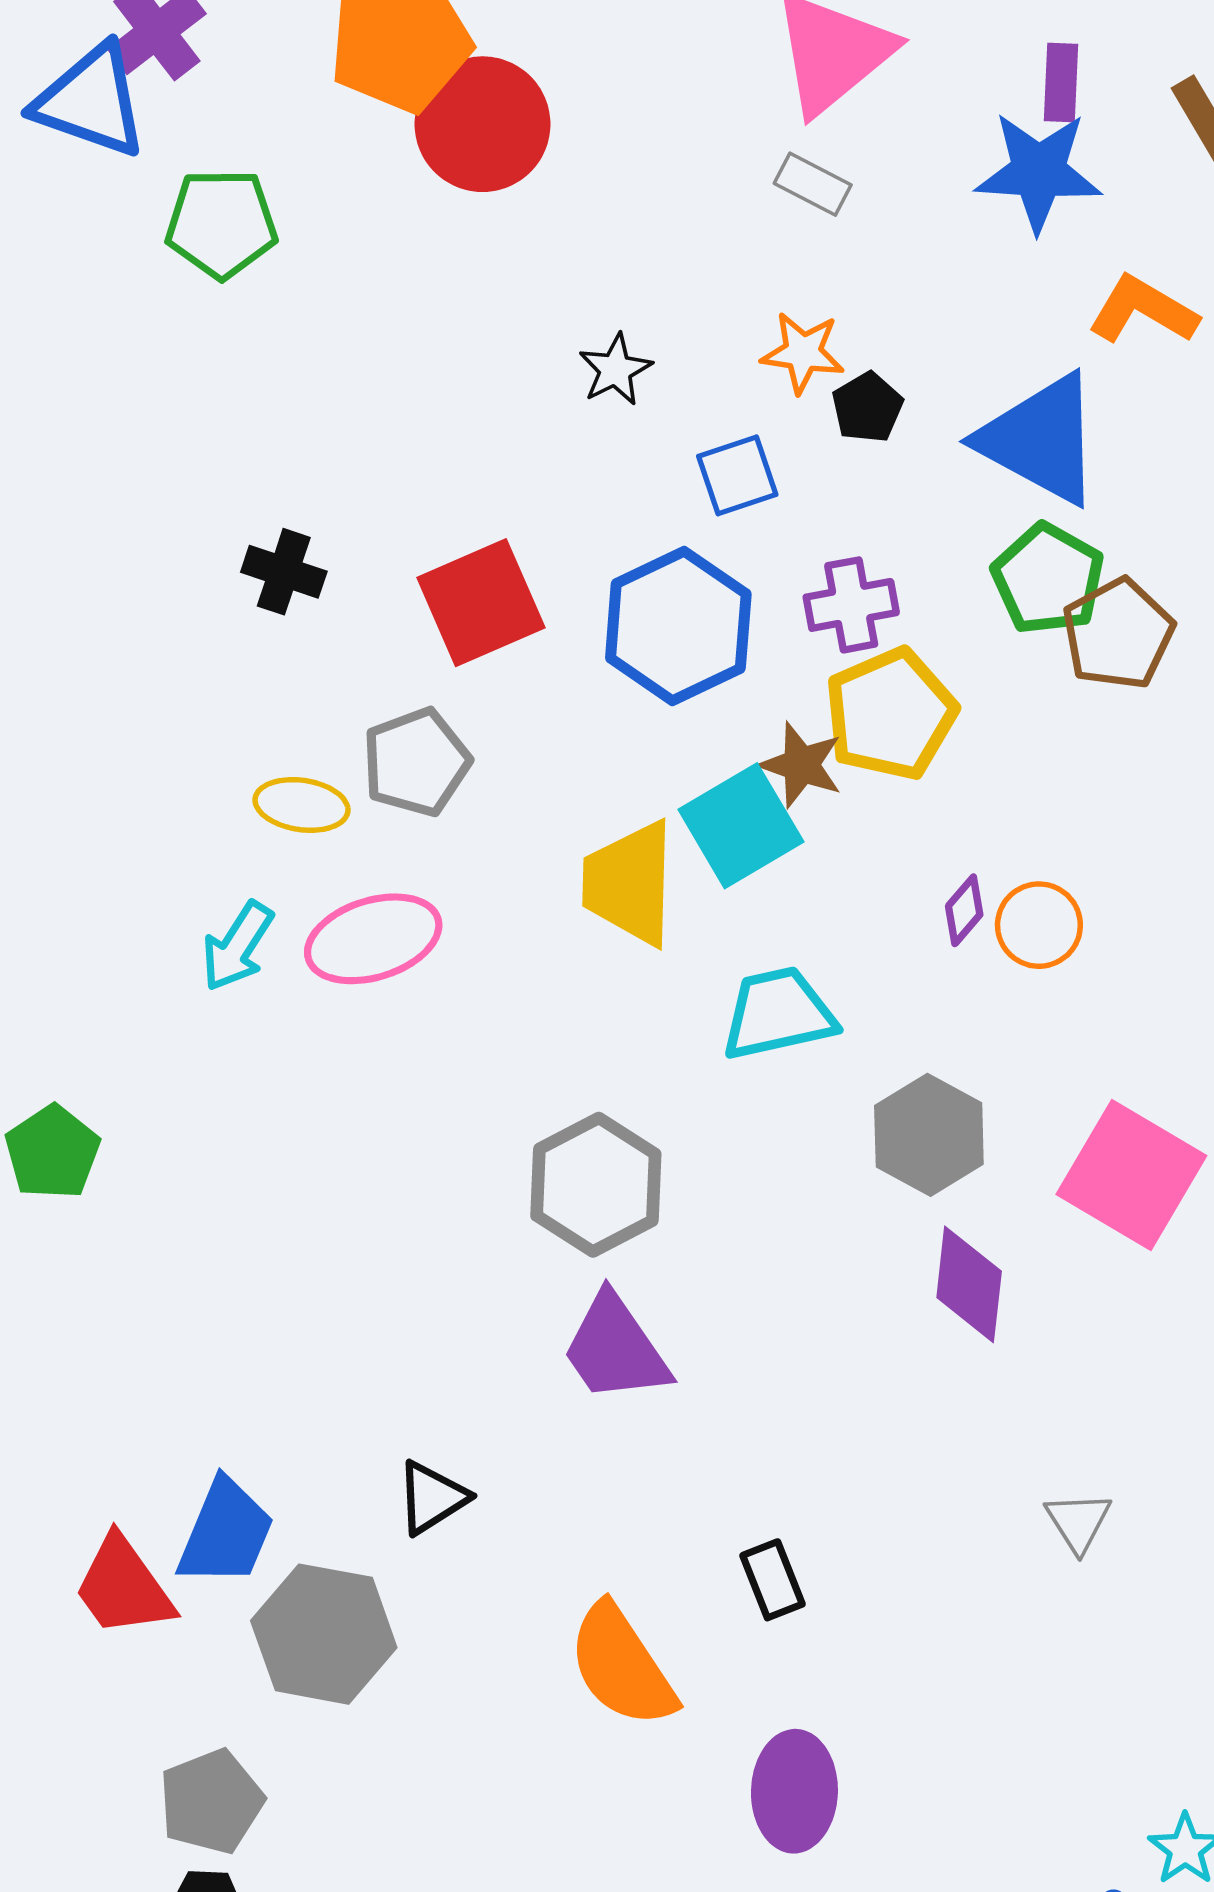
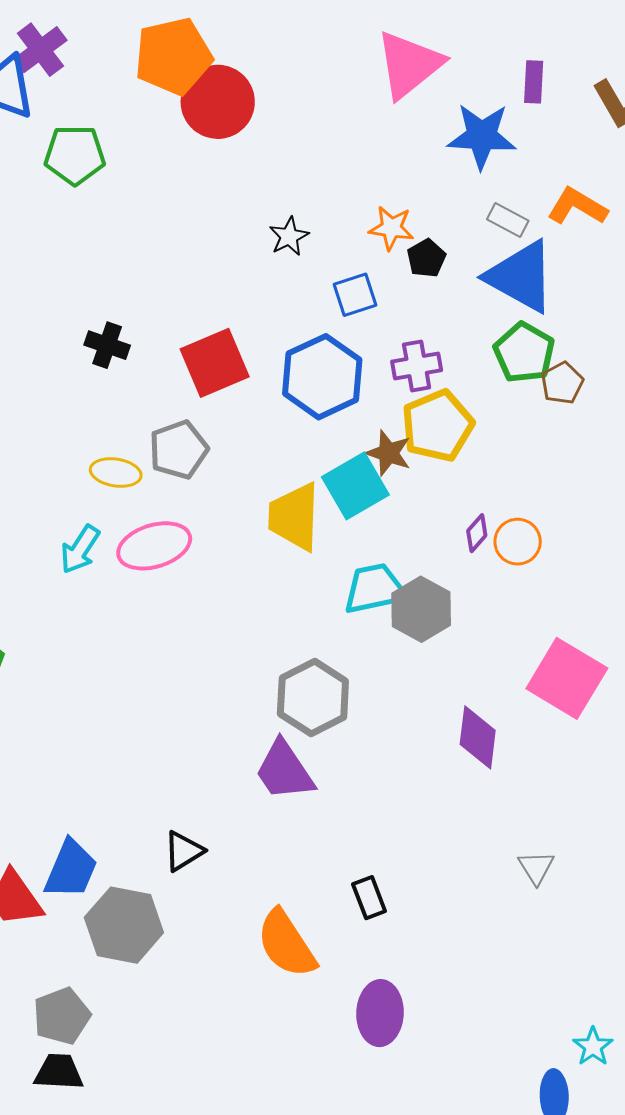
blue star: (1038, 172) -> (482, 136), moved
gray rectangle: (813, 184) -> (508, 220), moved
brown pentagon: (1118, 634) -> (562, 383), size x0.7
gray hexagon: (929, 1135) -> (421, 609), moved
gray hexagon: (596, 1185) -> (313, 698), moved

